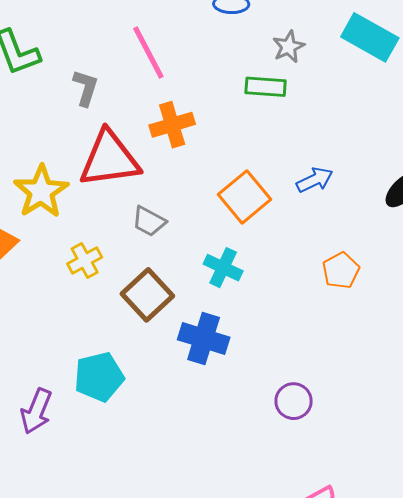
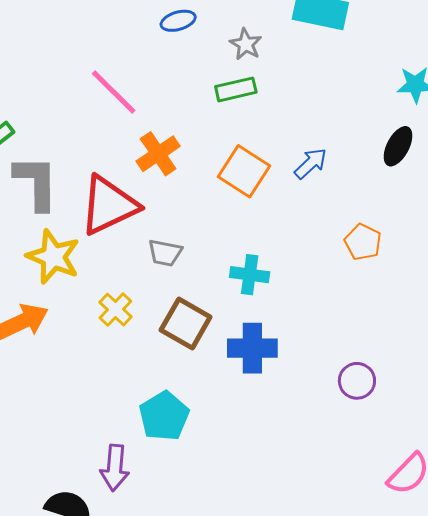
gray L-shape: (86, 88) -> (36, 183), moved, size x1.6
orange square: (244, 197) -> (244, 171), moved

